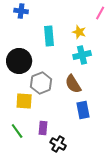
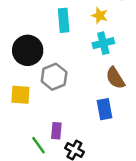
brown semicircle: (73, 84) -> (115, 78), moved
yellow square: (24, 101) -> (20, 95), moved
green line: (17, 131) -> (38, 145), moved

